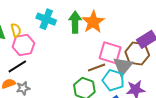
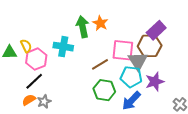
cyan cross: (46, 19) -> (63, 47), moved
orange star: (93, 22) -> (100, 23), size x0.7
brown line: (97, 67) -> (100, 64), moved

